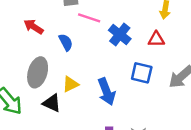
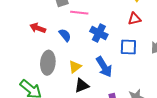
blue cross: (120, 35) -> (99, 33), moved
black triangle: (52, 103) -> (82, 86), moved, turned -35

